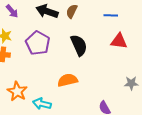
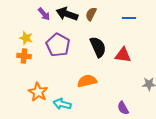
purple arrow: (12, 11) -> (44, 14), moved
red triangle: (119, 41) -> (123, 55), moved

